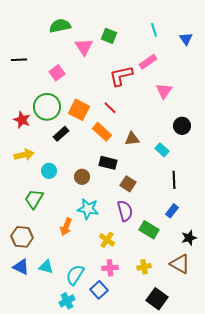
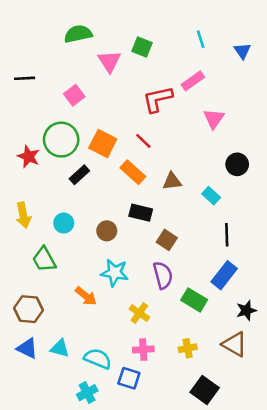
yellow arrow: (24, 155) -> (23, 215), moved, turned 90
green trapezoid: (34, 199) -> (44, 260), turned -60
blue rectangle: (172, 211) -> (224, 275), size x1.5
orange arrow: (66, 227) -> (86, 296), turned -72
cyan semicircle: (75, 275) -> (98, 359), turned 80
blue square: (99, 290) -> (129, 378), turned -30

